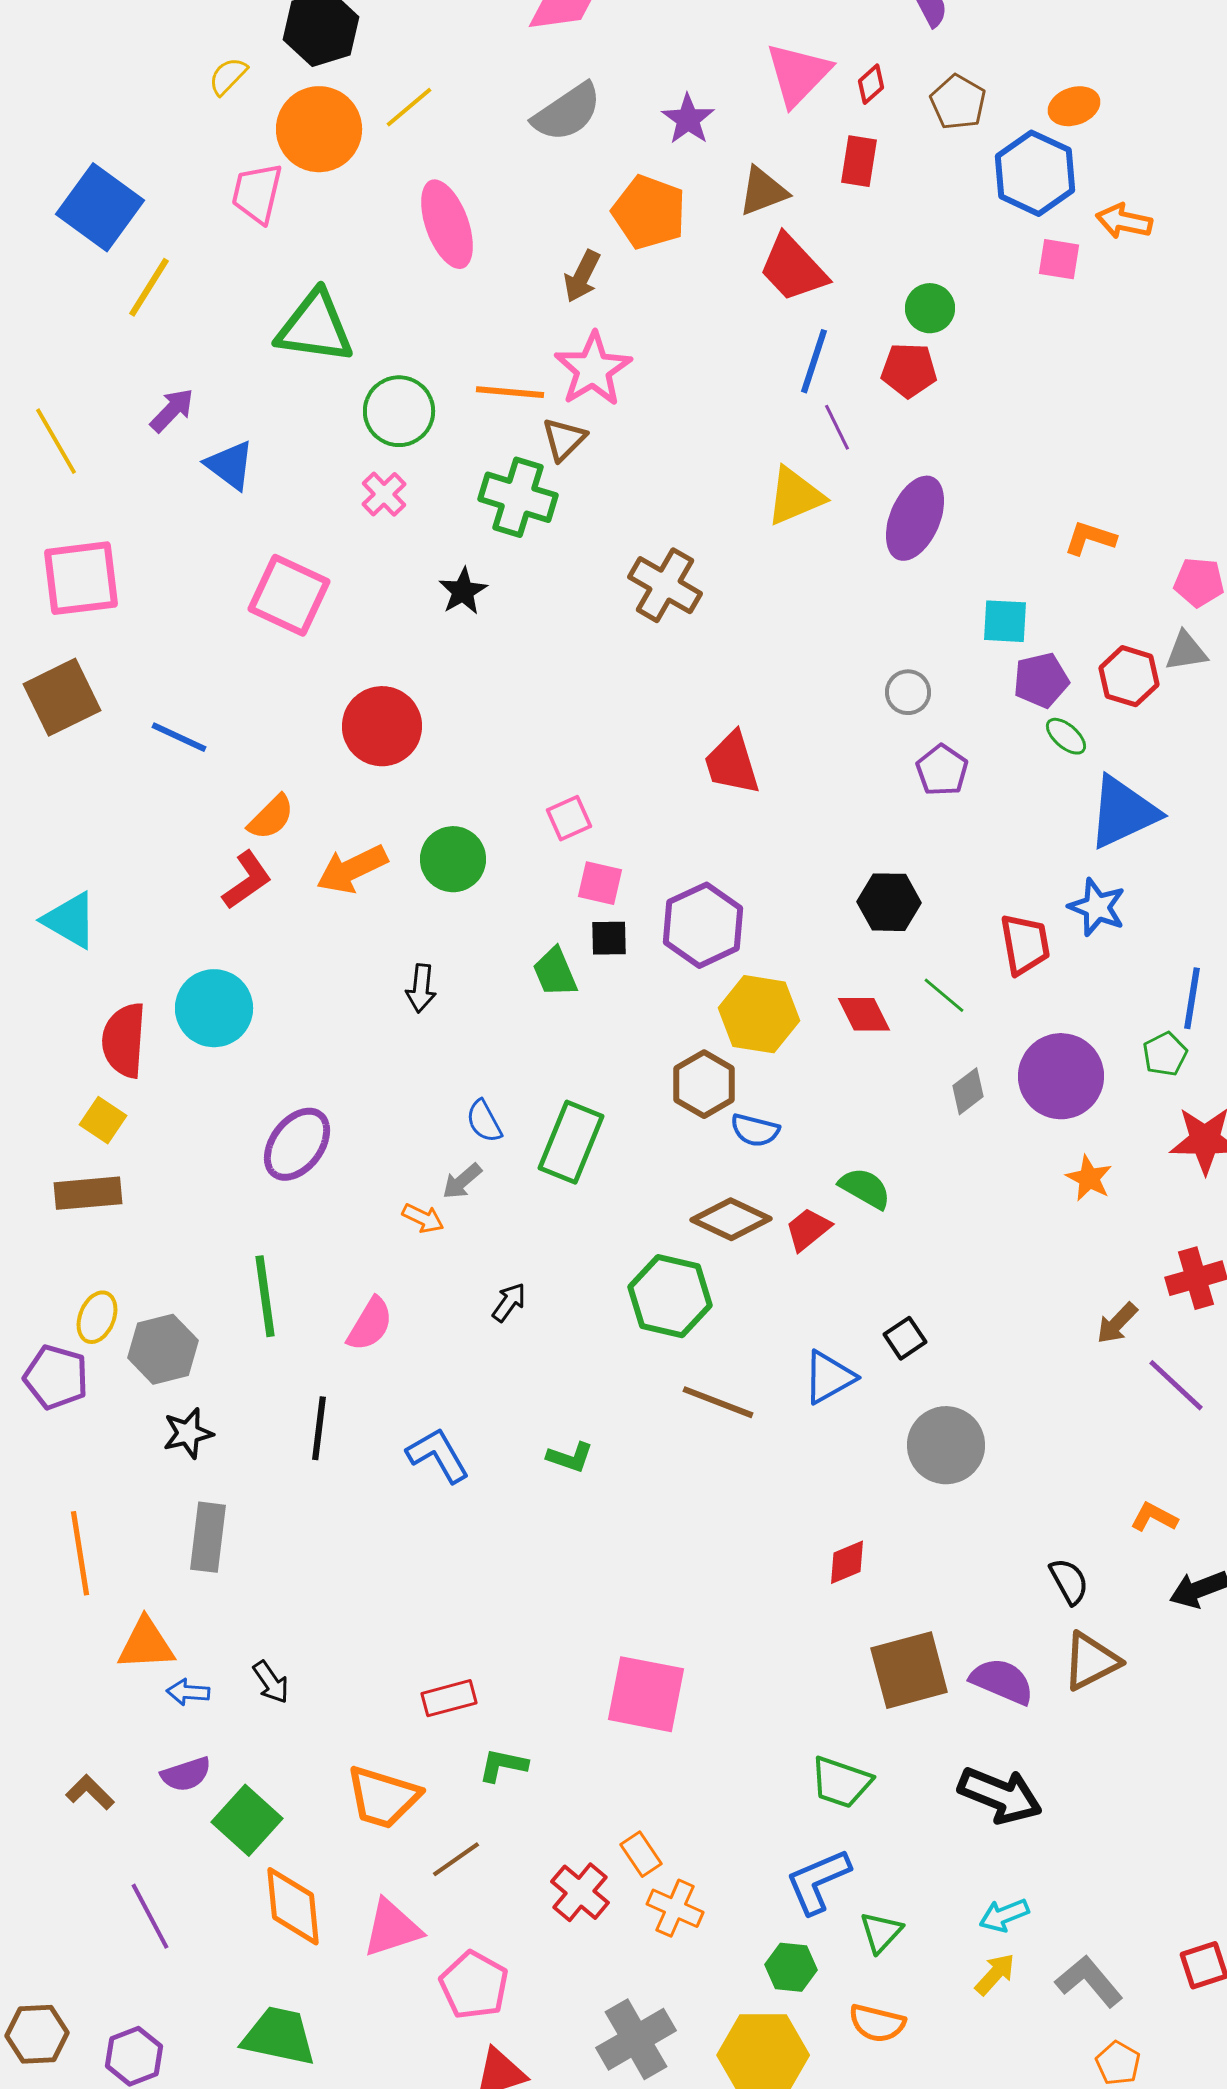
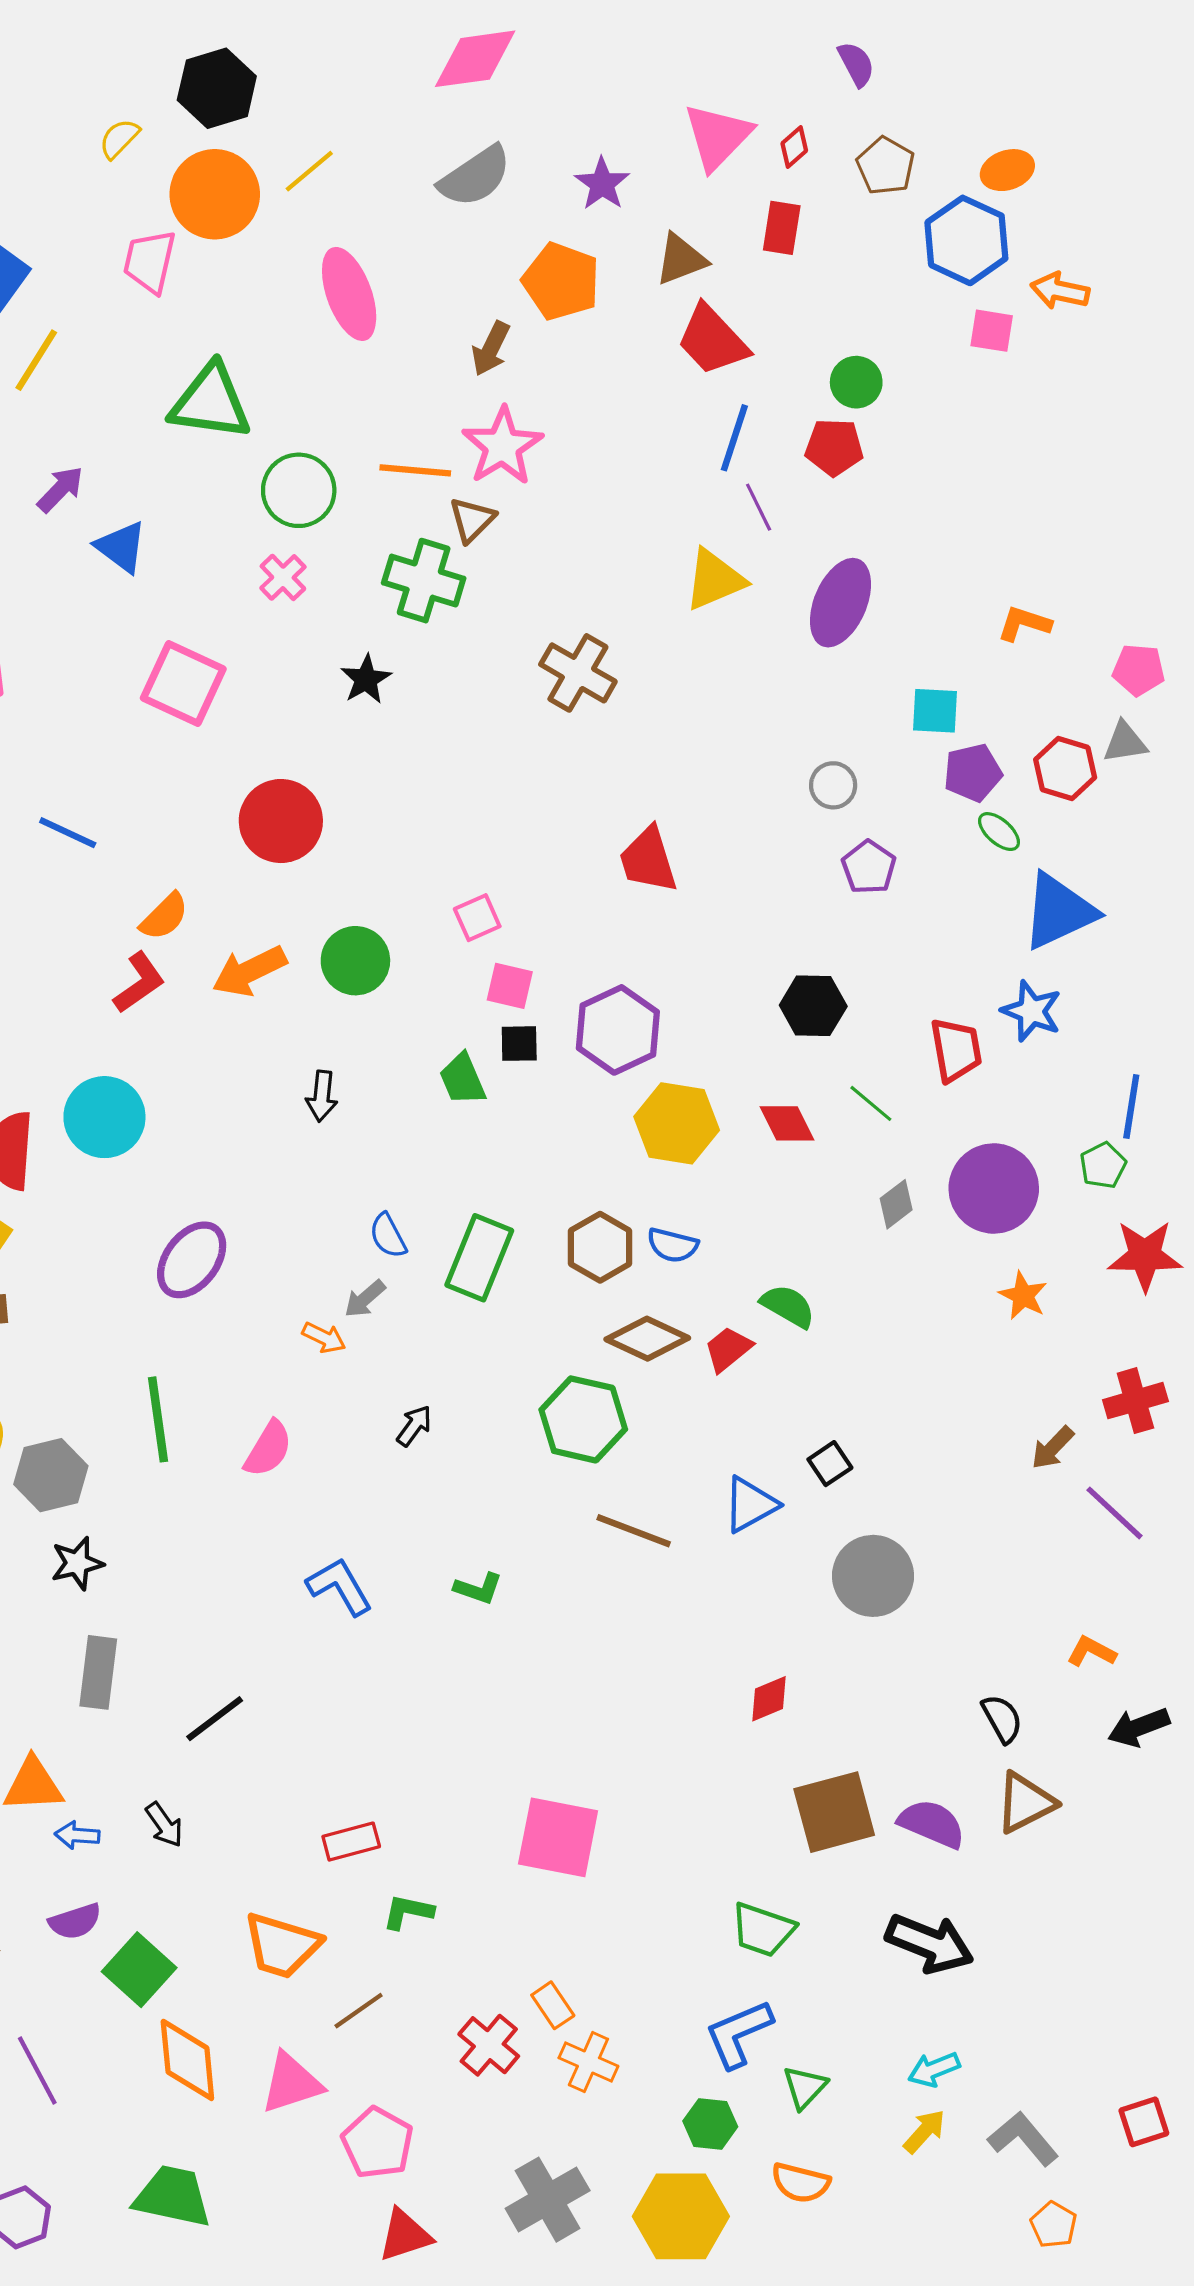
brown hexagon: (704, 1084) -> (600, 1247), moved
black line: (319, 1428) -> (215, 1719), moved, turned 46

